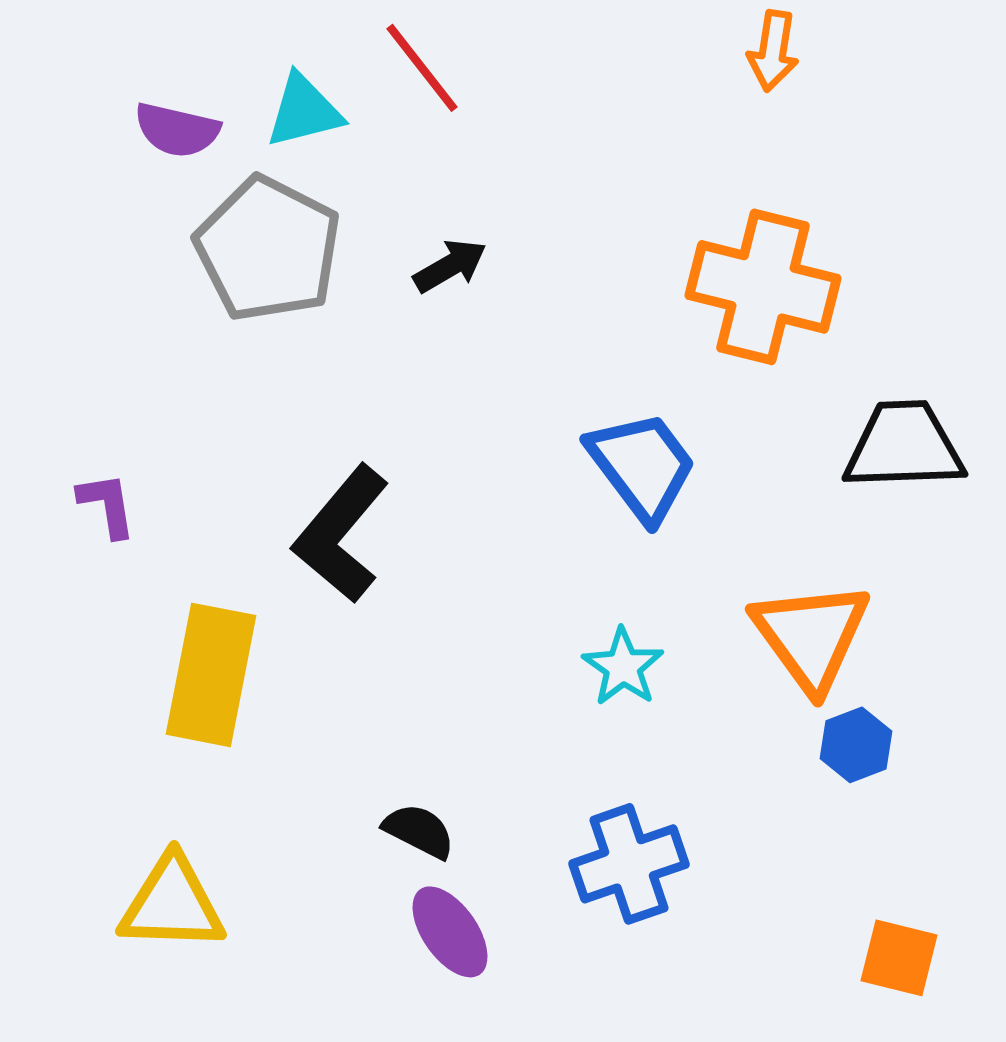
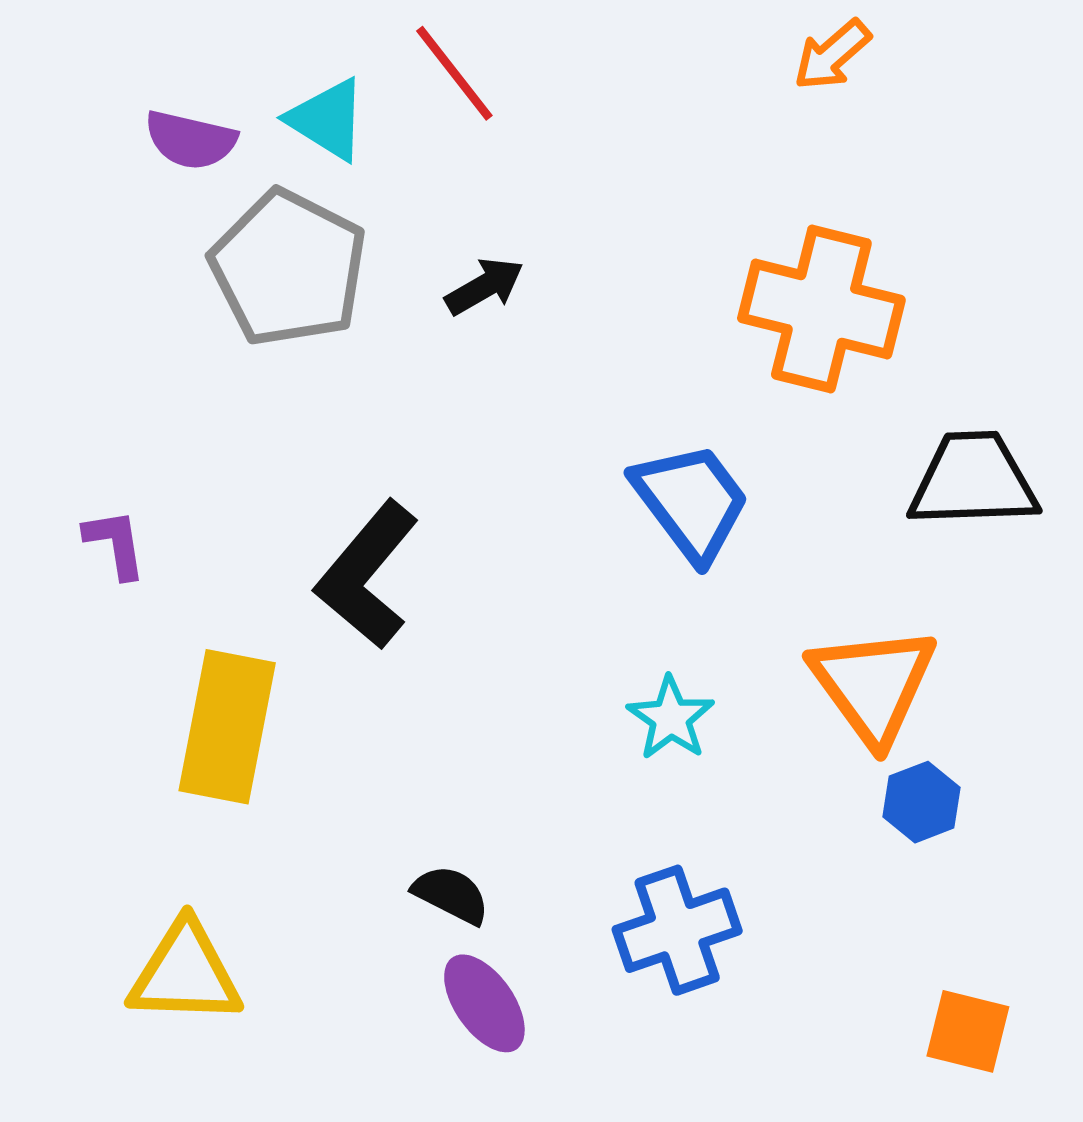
orange arrow: (773, 51) -> (832, 55), turned 40
cyan triangle: (304, 111) -> (327, 120), turned 46

